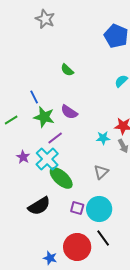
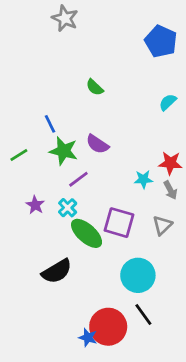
cyan cross: (47, 159) -> (68, 208), size x0.6
gray triangle: (101, 172) -> (162, 225), moved
purple square: (77, 208) -> (119, 223), moved, size x1.6
blue star: (50, 258) -> (88, 338), moved

